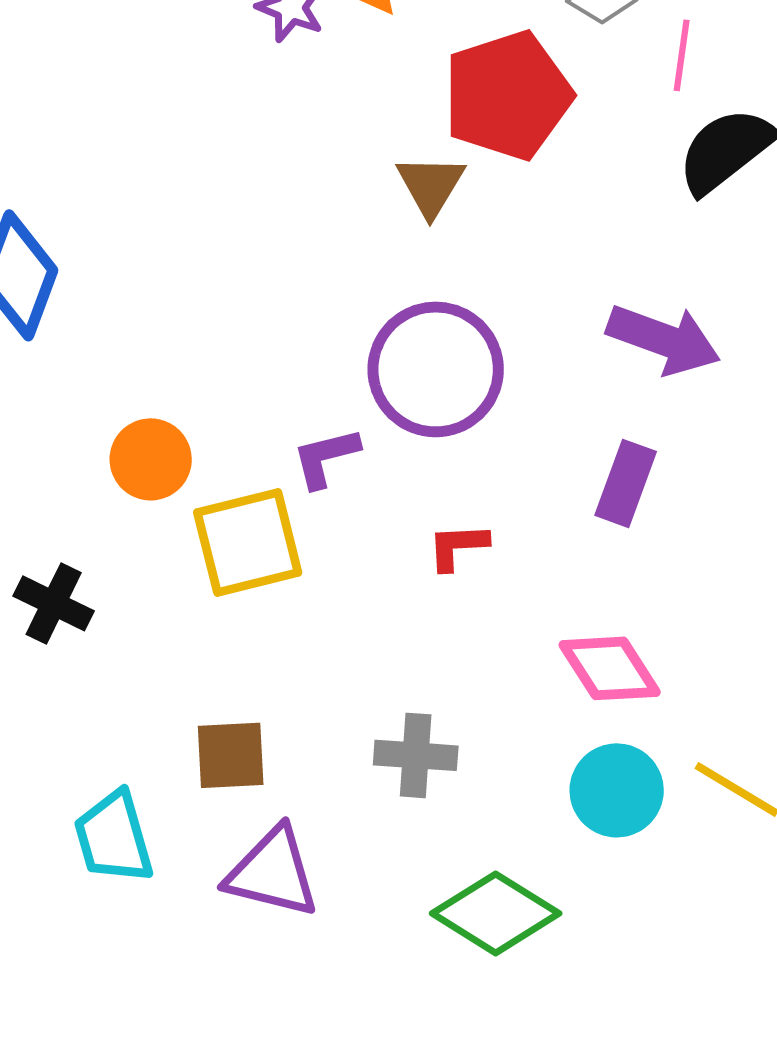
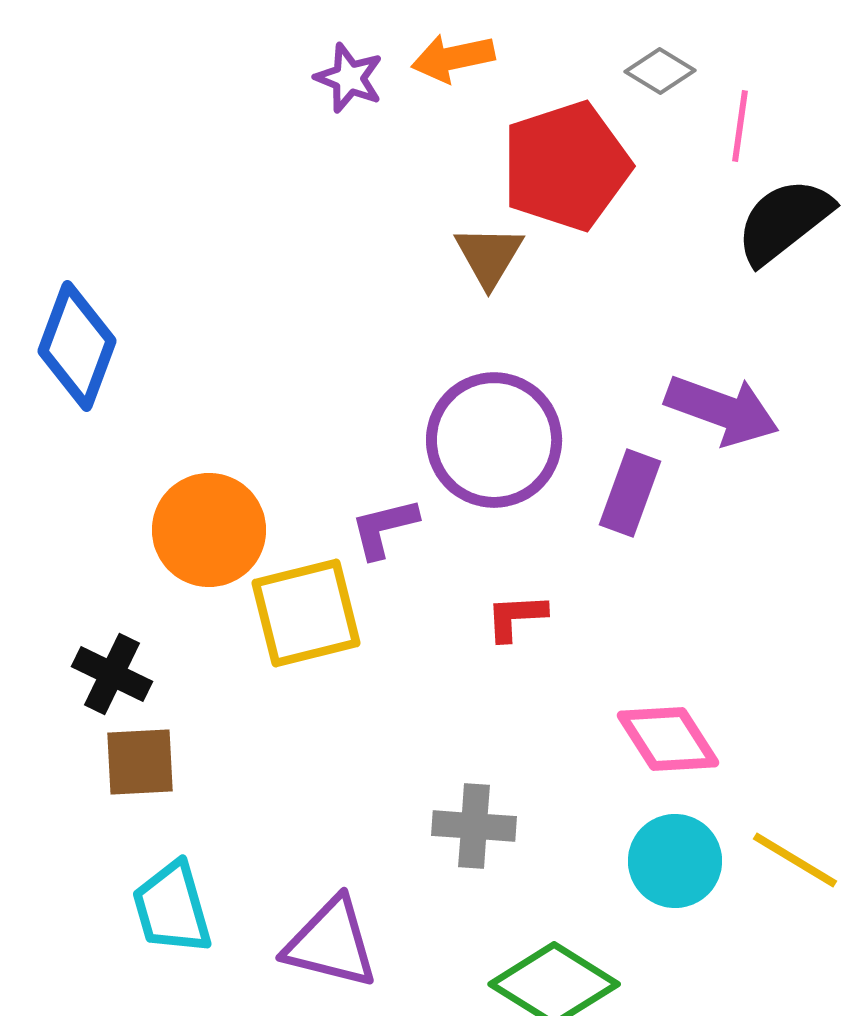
orange circle: (151, 459) -> (209, 530), size x1.4
purple rectangle: (626, 483) -> (630, 493), moved
brown square: (231, 755) -> (140, 762), moved

